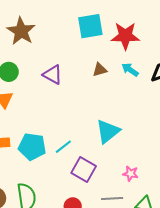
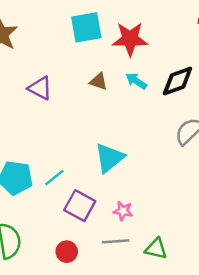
brown triangle: (100, 70) -> (99, 81), turned 35
pink star: (130, 174) -> (123, 211), moved

